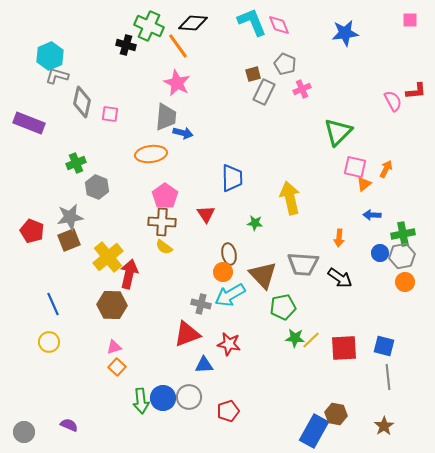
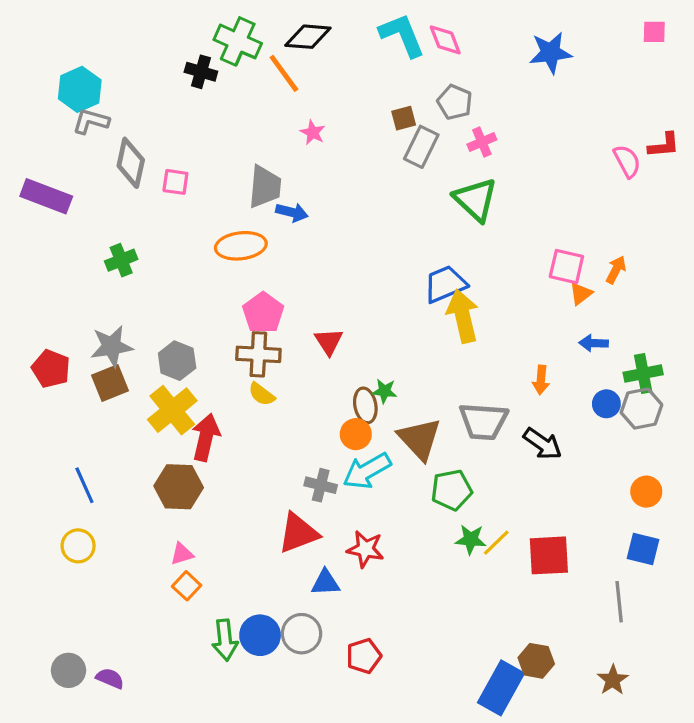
pink star: (177, 83) -> (313, 132), moved, size x0.6
green triangle: (338, 132) -> (475, 199), moved, turned -32
blue trapezoid: (232, 178) -> (445, 284), moved, turned -112
gray hexagon: (97, 187) -> (177, 361), moved
green star: (255, 223) -> (385, 391), moved
orange circle: (405, 282) -> (646, 492), moved
blue square: (384, 346) -> (643, 549), moved
gray circle: (24, 432) -> (68, 670), moved

